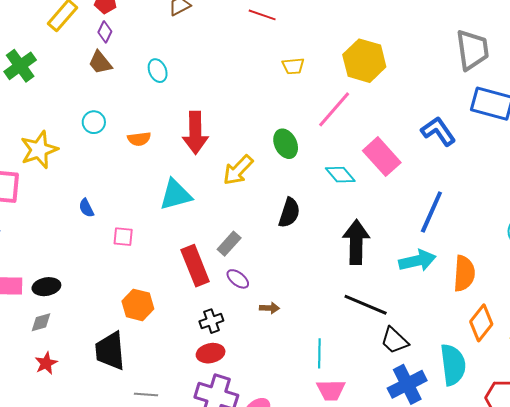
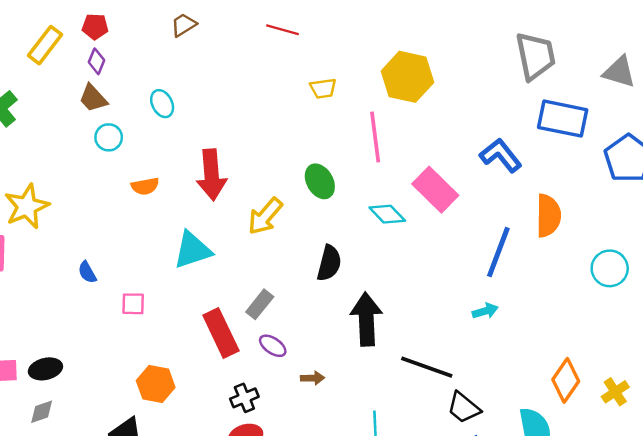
pink line: (334, 109) -> (375, 137), turned -45
cyan circle: (94, 122) -> (109, 137), moved
black arrow: (356, 242) -> (366, 319), moved
cyan arrow: (417, 261) -> (485, 311), size x0.6
orange semicircle: (464, 273) -> (548, 216), moved

